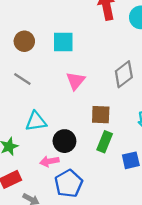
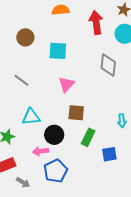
brown circle: (24, 41) -> (25, 37), moved
gray diamond: (124, 74) -> (108, 65), moved, turned -50
brown square: (101, 115) -> (76, 113), moved

